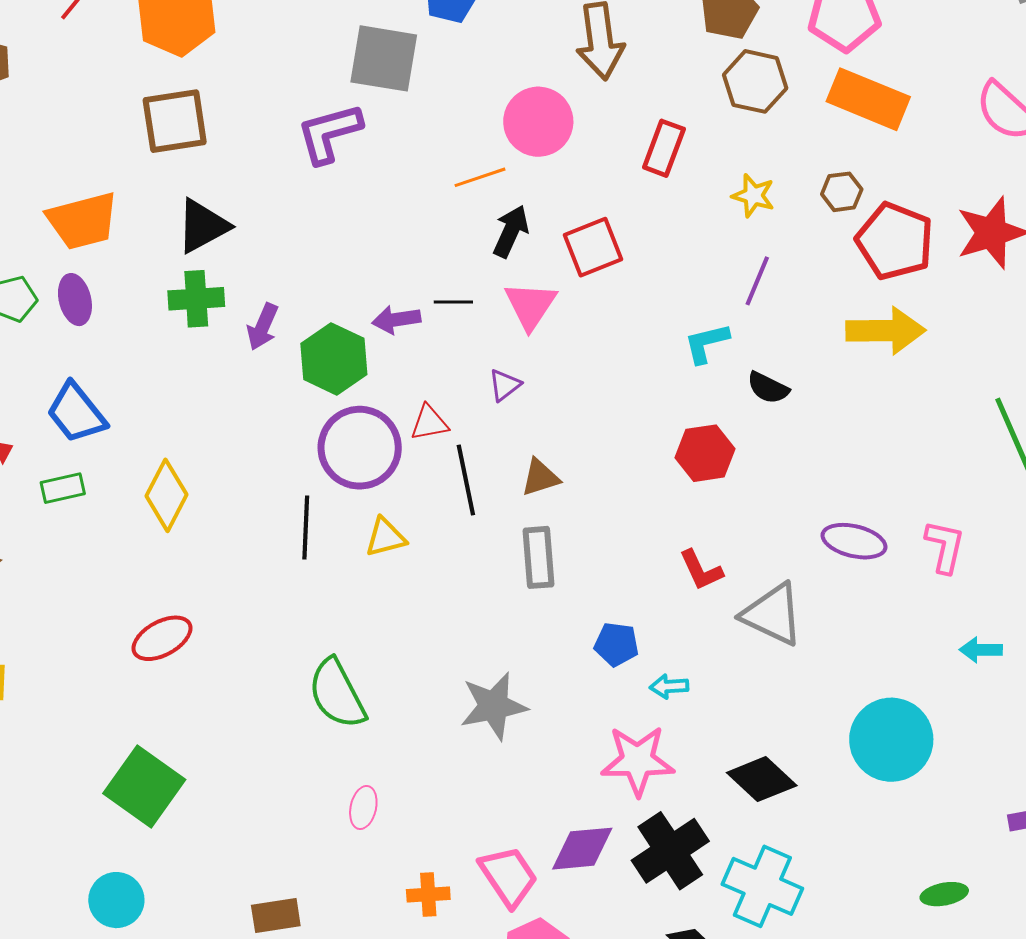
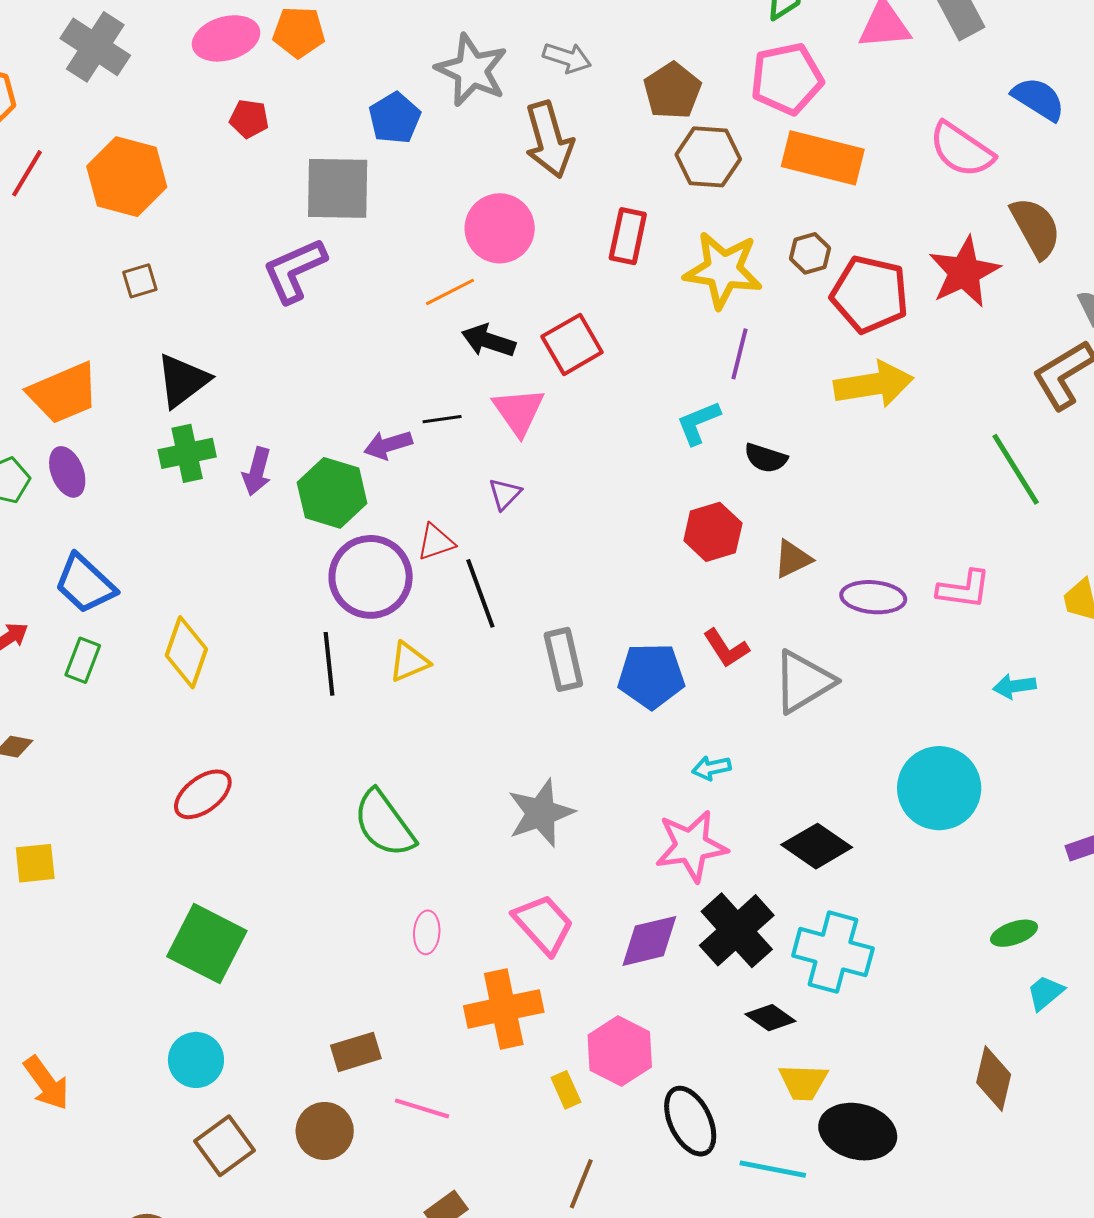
brown square: (175, 121) -> (140, 281), size x0.5
yellow star: (753, 196) -> (723, 270), size x1.8
black arrow: (511, 231) -> (488, 341), turned -88
brown triangle: (540, 477) -> (793, 559), moved
green rectangle: (63, 488) -> (83, 660), turned -48
pink L-shape: (945, 547) -> (964, 589), turned 94
gray triangle: (773, 614) -> (803, 682), turned -48
blue pentagon: (616, 644) -> (651, 676), moved, size x1.5
pink trapezoid: (509, 876) -> (543, 924), moved
orange cross: (428, 895) -> (504, 1009), size x1.8

